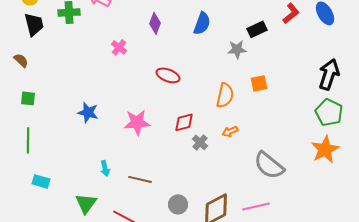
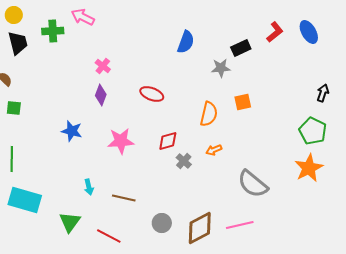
purple diamond: (155, 23) -> (101, 95), moved
black arrow: (329, 74) -> (323, 93), moved, size x0.6
green square: (28, 98) -> (14, 108), moved
cyan rectangle: (41, 181) -> (25, 200), size x1.8

